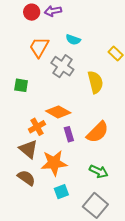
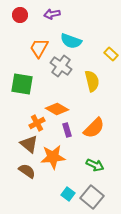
red circle: (32, 12) -> (20, 15), moved
cyan semicircle: (73, 40) -> (71, 41), size x1.5
green square: (21, 85) -> (22, 84), size x1.6
cyan square: (61, 192) -> (68, 194), moved, turned -32

